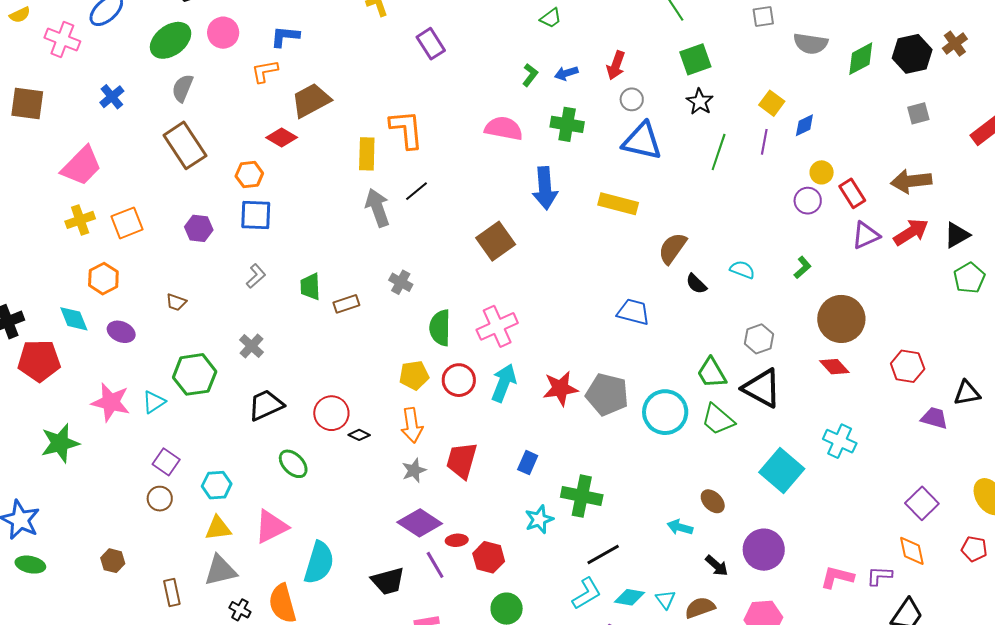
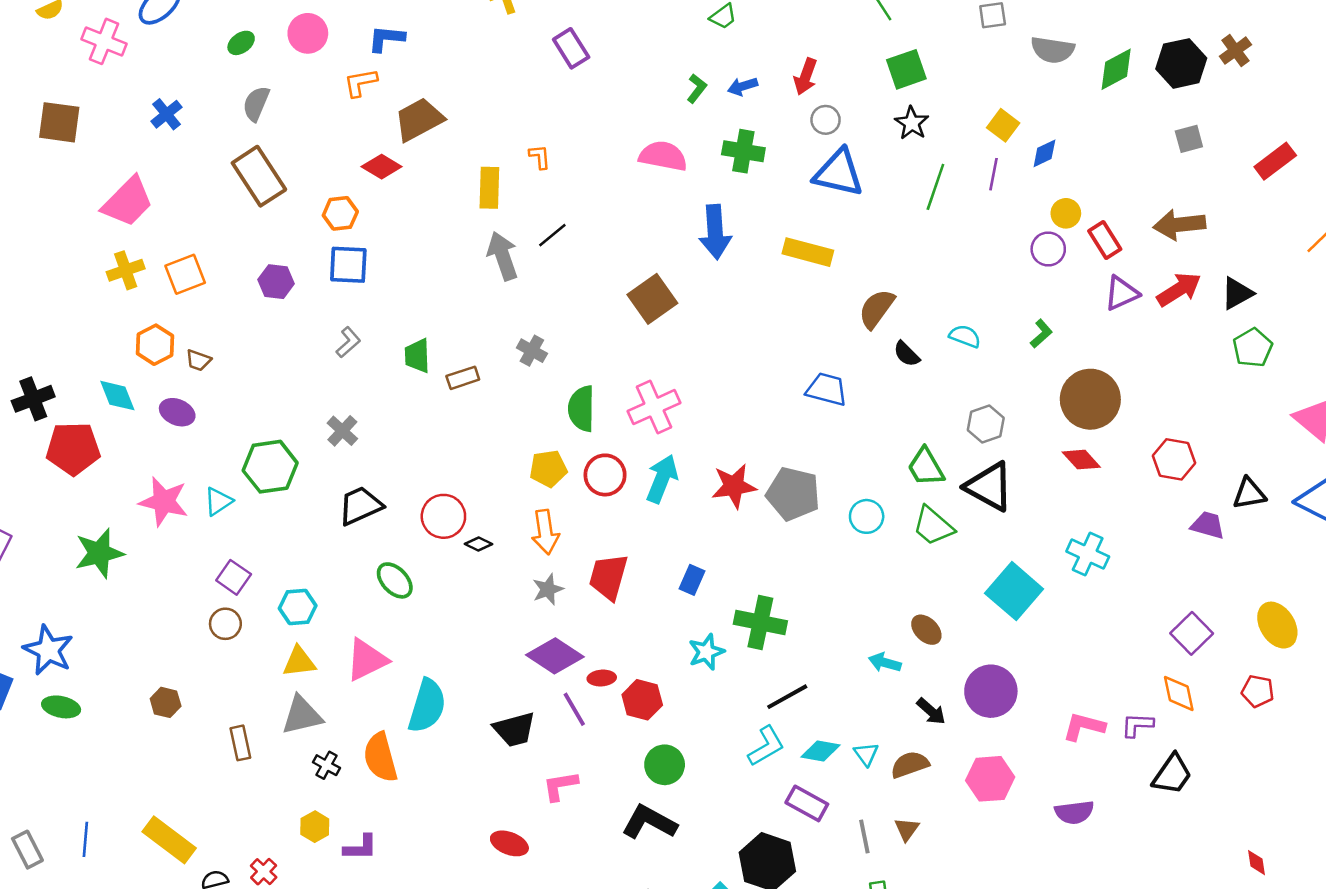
green ellipse: (171, 40) -> (241, 43), size x0.5
orange L-shape: (406, 129) -> (540, 157), size x0.5
brown trapezoid: (176, 302) -> (198, 360), moved
cyan circle: (665, 412) -> (867, 516), size x0.6

